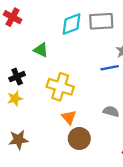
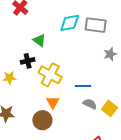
blue line: (110, 68) -> (83, 86), moved
black cross: (17, 77) -> (28, 61), moved
brown circle: (79, 139) -> (42, 120), moved

